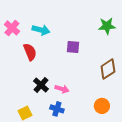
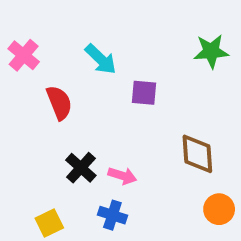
cyan arrow: (41, 30) -> (101, 59), moved, turned 30
brown diamond: (108, 69) -> (197, 154), moved, turned -60
orange circle: (102, 106) -> (219, 209), moved

